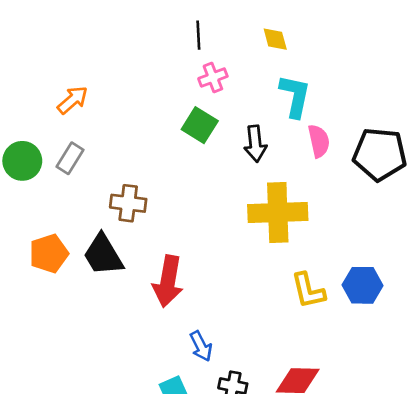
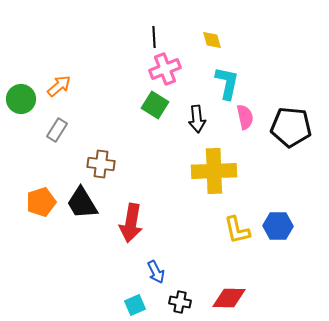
pink cross: (213, 77) -> (165, 69), size x1.4
green circle: (22, 161) -> (21, 99), moved

